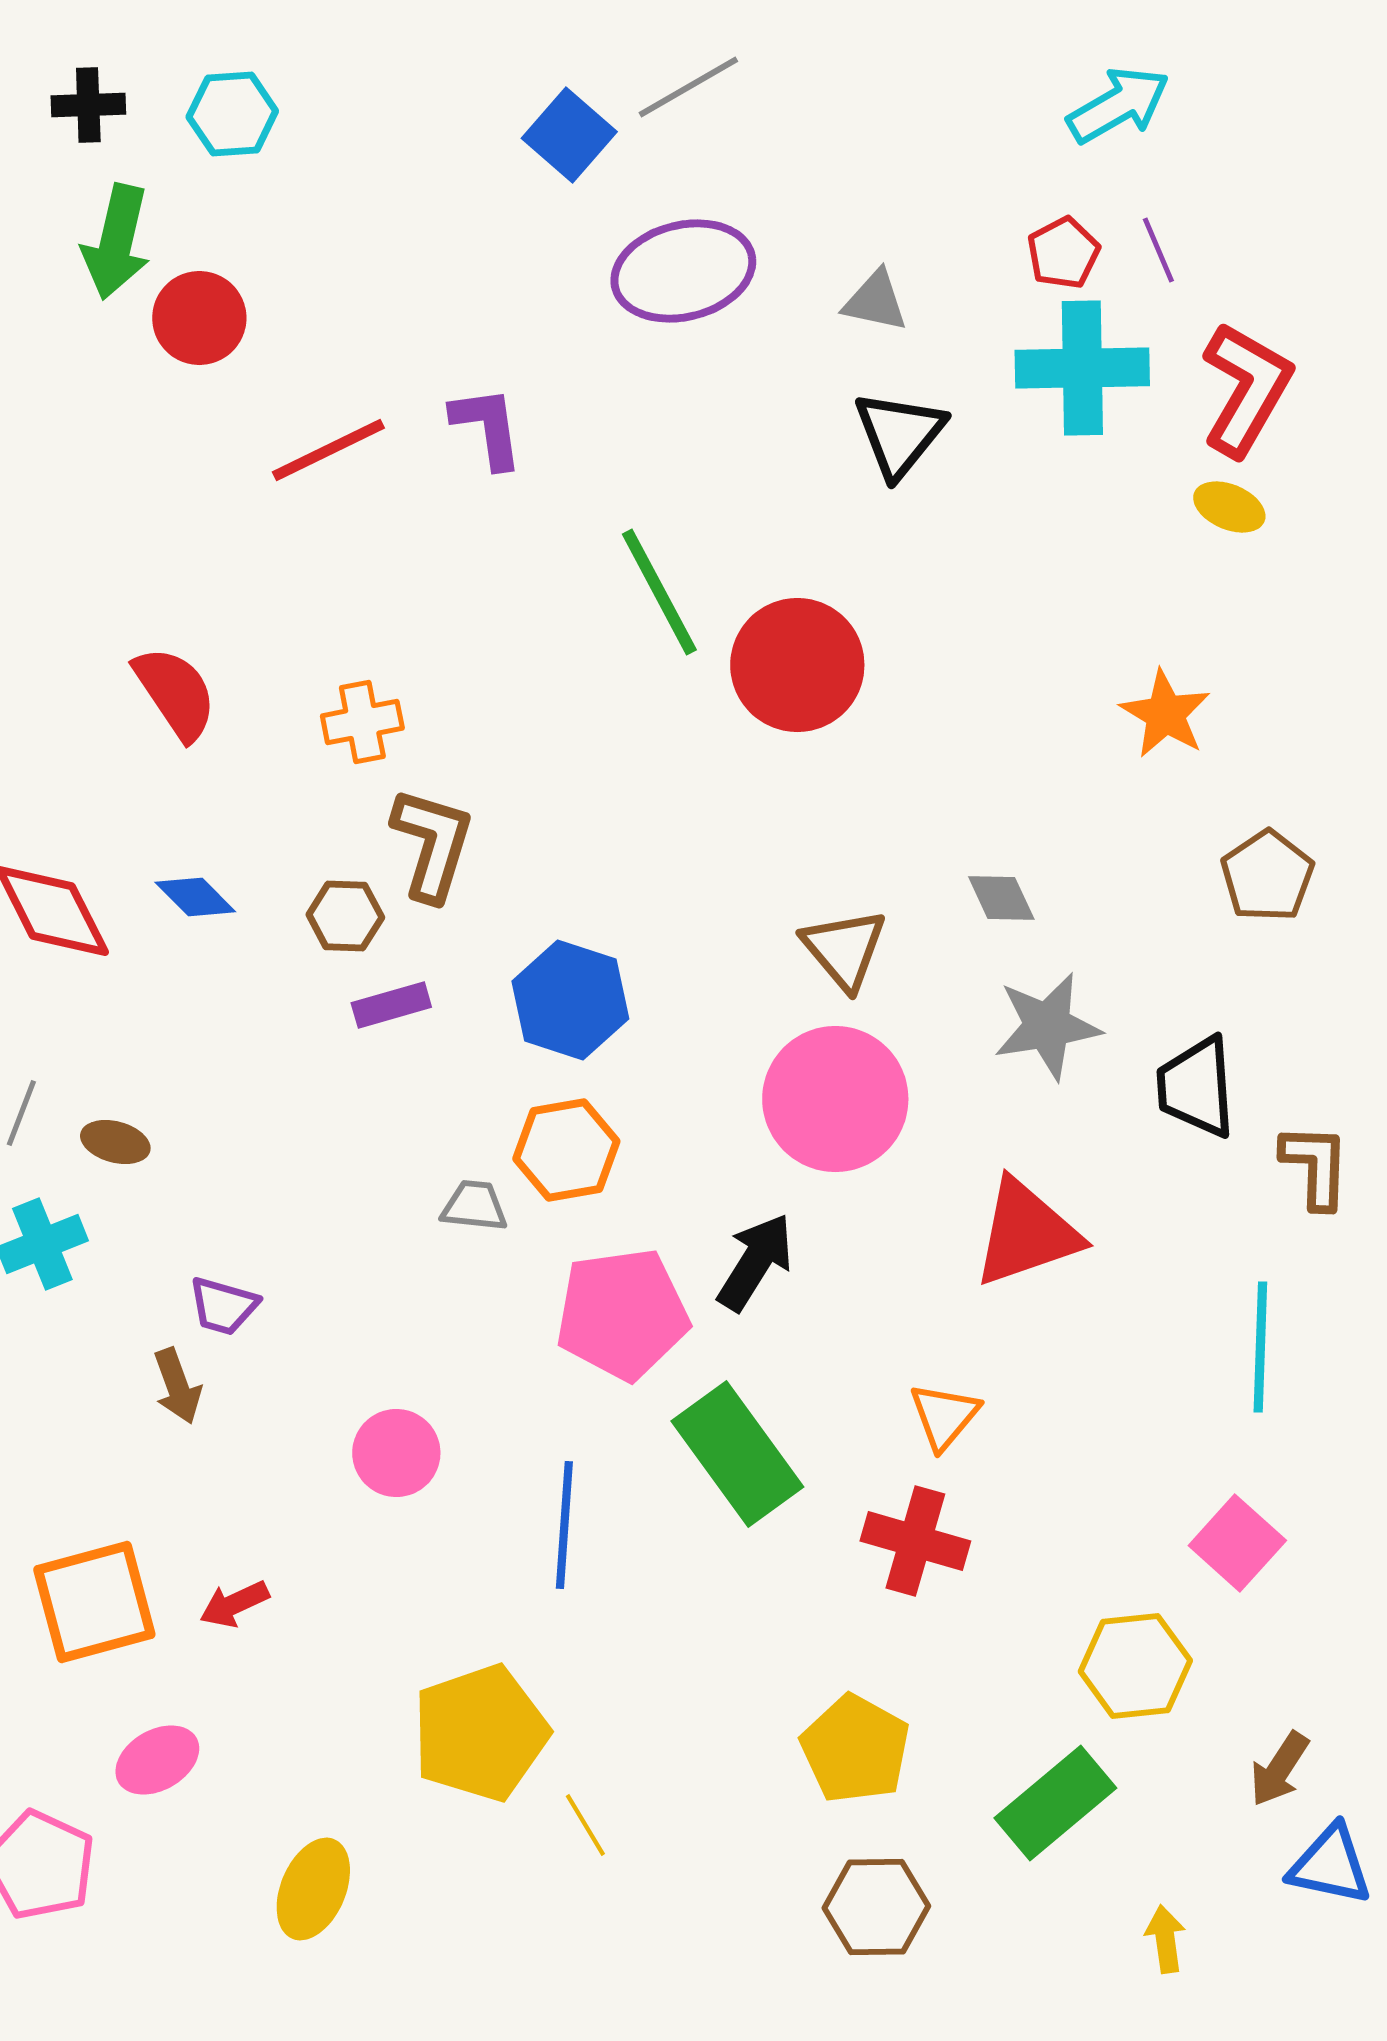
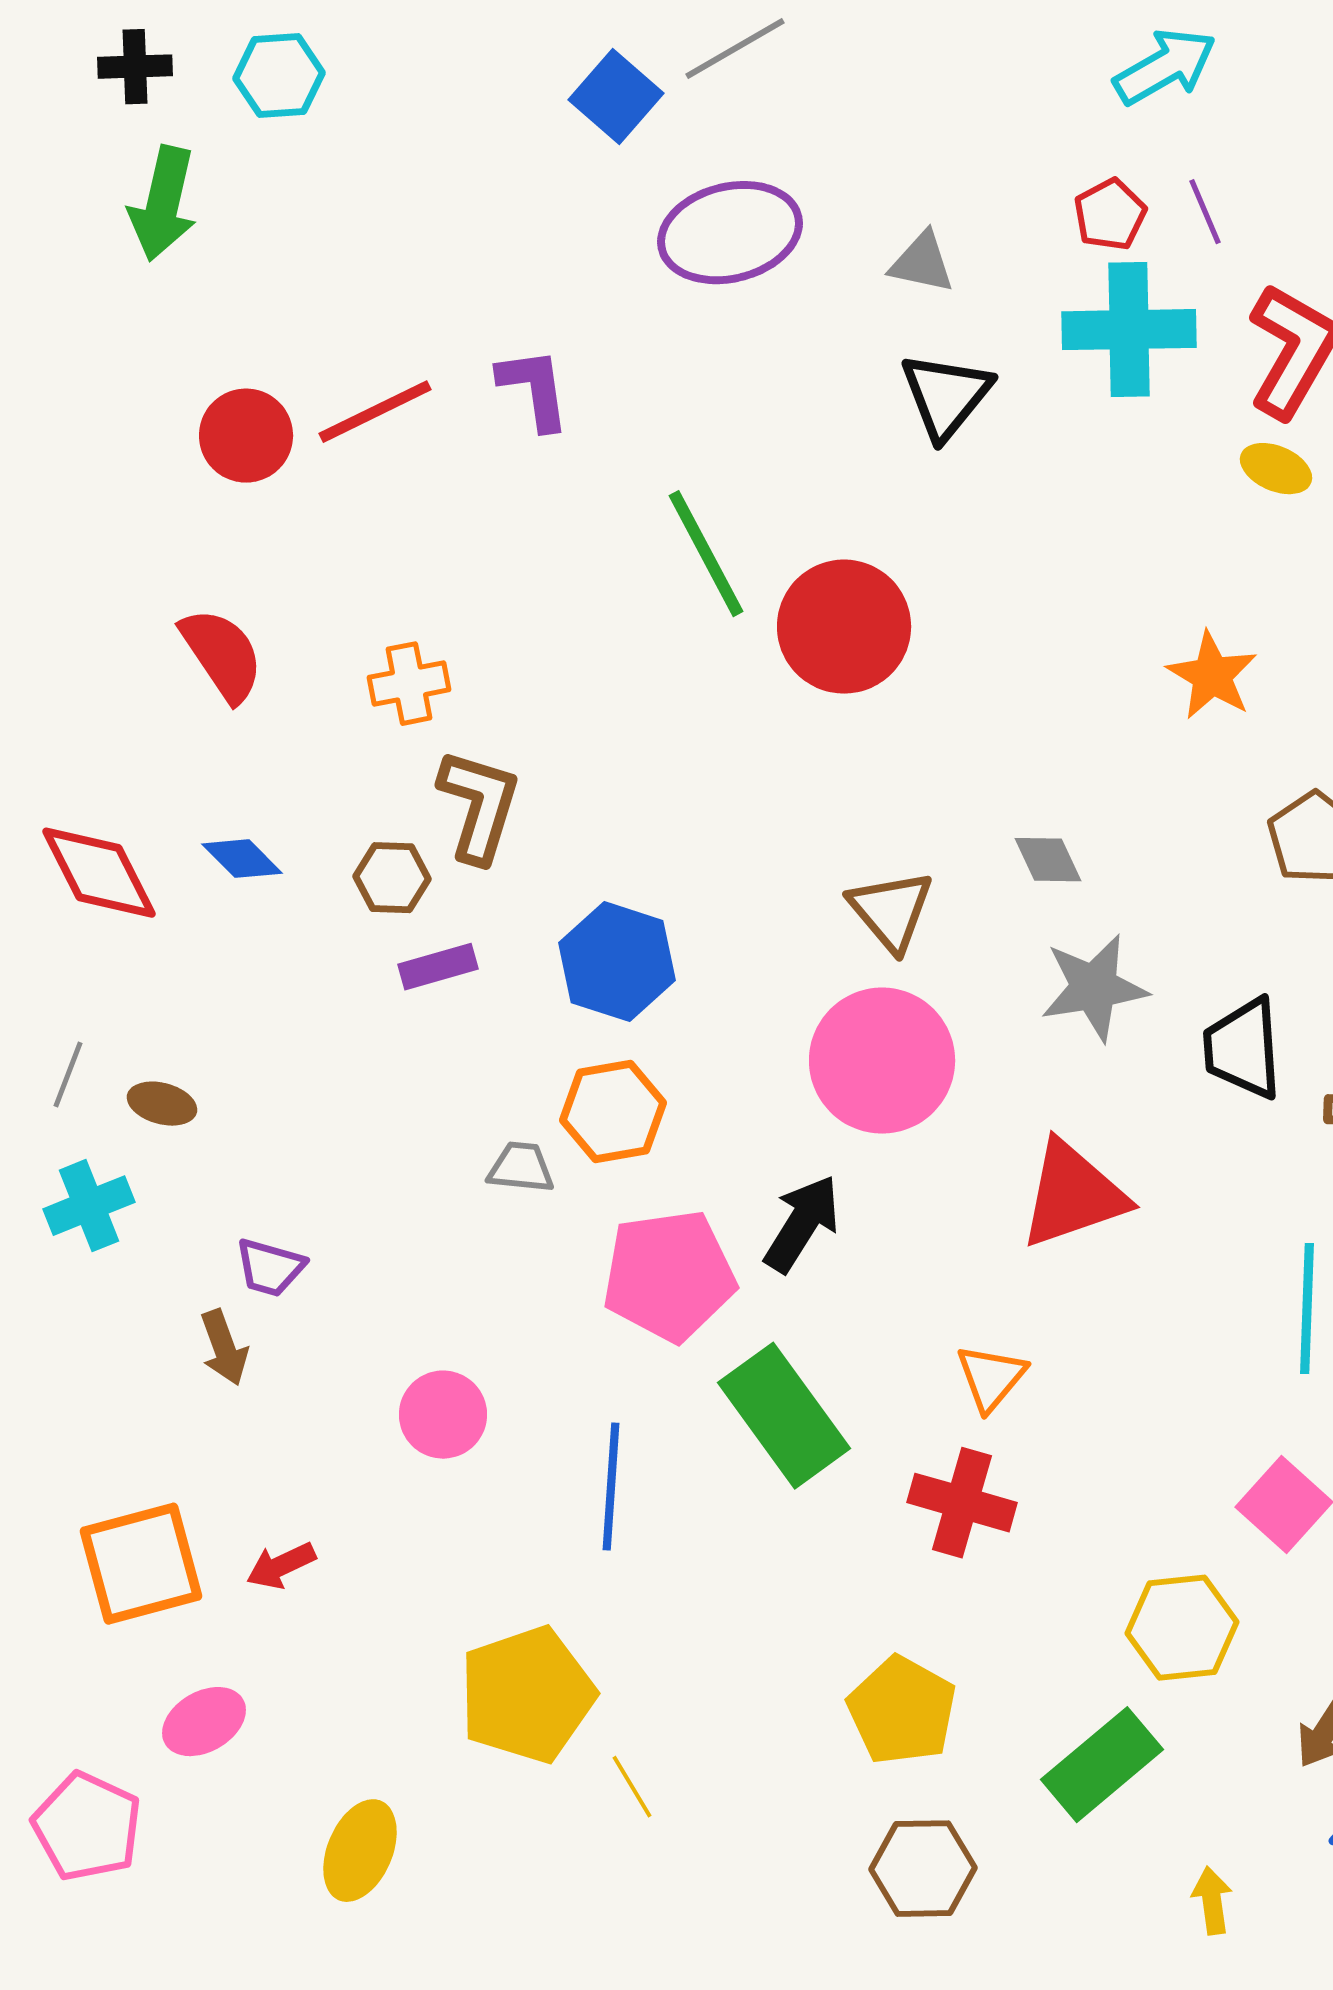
red circle: (199, 318) -> (246, 436), moved

